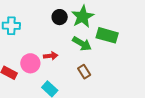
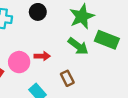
black circle: (60, 17) -> (38, 12), moved
brown rectangle: (84, 72) -> (67, 78), moved

